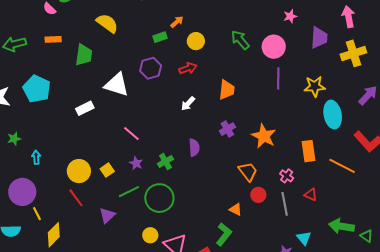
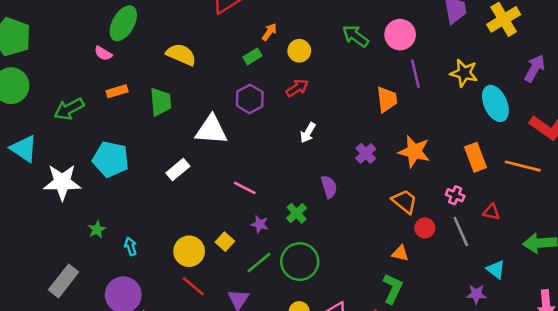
yellow star: (315, 86) -> (464, 73), turned 30
orange trapezoid: (227, 90) -> (387, 99), moved

